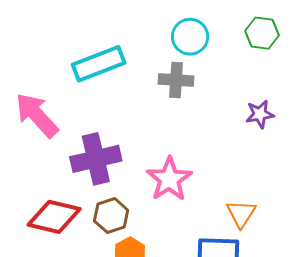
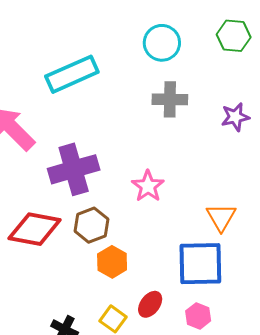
gray cross: (176, 80) -> (170, 99), moved
pink star: (169, 179) -> (148, 186), size x0.7

